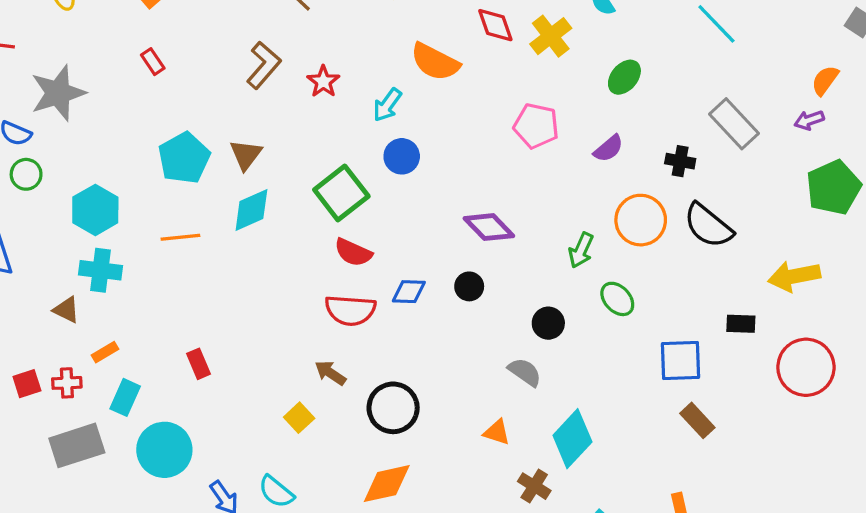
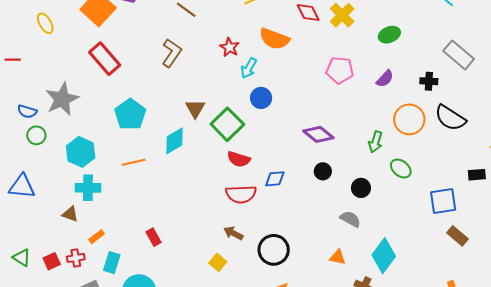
red rectangle: (153, 62) -> (105, 59), size x2.0
green ellipse: (624, 77) -> (389, 35), turned 35
red star: (323, 82) -> (230, 47), moved
gray star: (58, 93) -> (62, 99), moved
brown triangle: (246, 155) -> (195, 109), moved
black circle: (469, 286) -> (323, 171), moved

